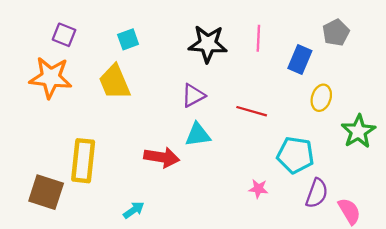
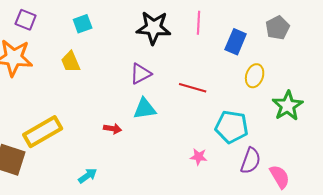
gray pentagon: (336, 33) -> (278, 28), moved
yellow trapezoid: (115, 82) -> (71, 62), size x0.7
red arrow: (162, 157) -> (113, 129), size x0.6
yellow rectangle: (83, 161) -> (43, 132), turned 54

